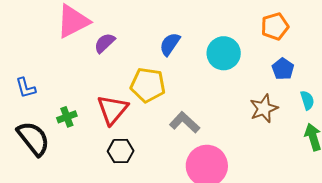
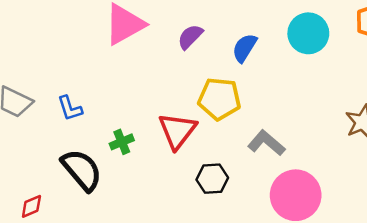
purple semicircle: (105, 43) -> (190, 37), moved
cyan circle: (224, 53) -> (308, 33), moved
black hexagon: (121, 151) -> (212, 179), moved

